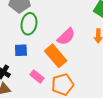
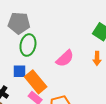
orange rectangle: (56, 56) -> (36, 82), moved

